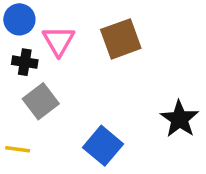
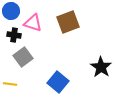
pink triangle: (59, 41) -> (33, 23), turned -42

